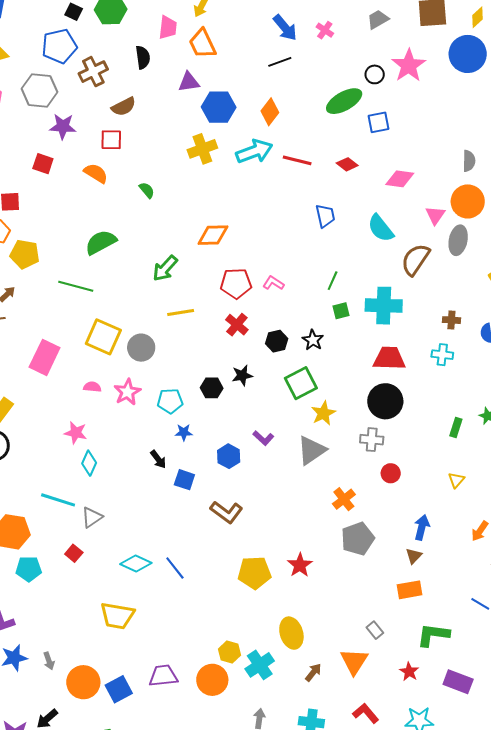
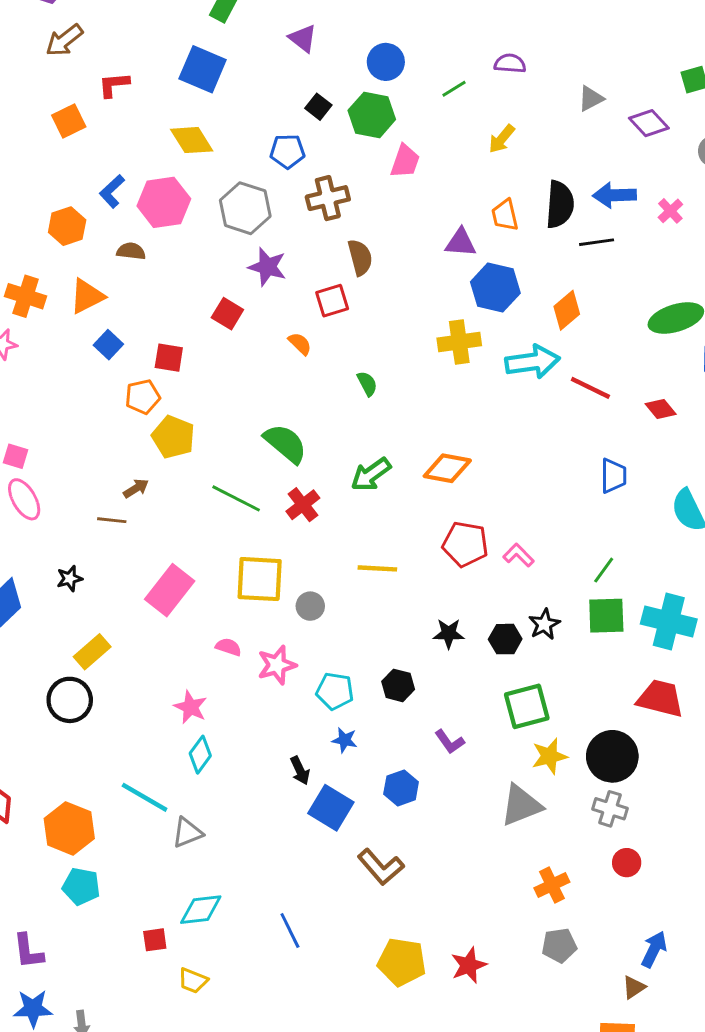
pink trapezoid: (168, 27) -> (405, 161), moved
blue arrow: (285, 28) -> (615, 195), turned 116
orange trapezoid: (202, 44) -> (505, 215), moved, size x0.7
blue pentagon: (59, 46) -> (287, 151), size x0.7
black semicircle: (143, 57) -> (560, 204), moved, size x1.4
brown semicircle: (124, 107) -> (360, 257), turned -90
red square: (111, 140) -> (332, 301), turned -30
orange semicircle: (96, 173) -> (300, 344), size x0.7
green semicircle: (101, 242) -> (285, 443), turned 56
green arrow: (165, 268) -> (371, 474), moved
green square: (341, 311) -> (606, 616), size x1.6
red cross: (237, 325) -> (303, 505), moved
yellow square: (103, 337) -> (260, 579), turned -33
black star: (313, 340) -> (544, 624), moved
gray circle: (141, 348) -> (310, 606), size x0.7
black star: (242, 375) -> (449, 634), moved
black circle: (385, 401) -> (612, 756), moved
purple L-shape: (263, 438) -> (450, 742), moved
blue square: (184, 480) -> (331, 808), size x1.4
gray pentagon: (358, 539) -> (559, 945), size x0.7
red square: (74, 553) -> (155, 940), moved, turned 30
cyan diamond: (136, 564) -> (201, 910), moved, turned -44
yellow trapezoid: (117, 616) -> (193, 981), size x0.6

